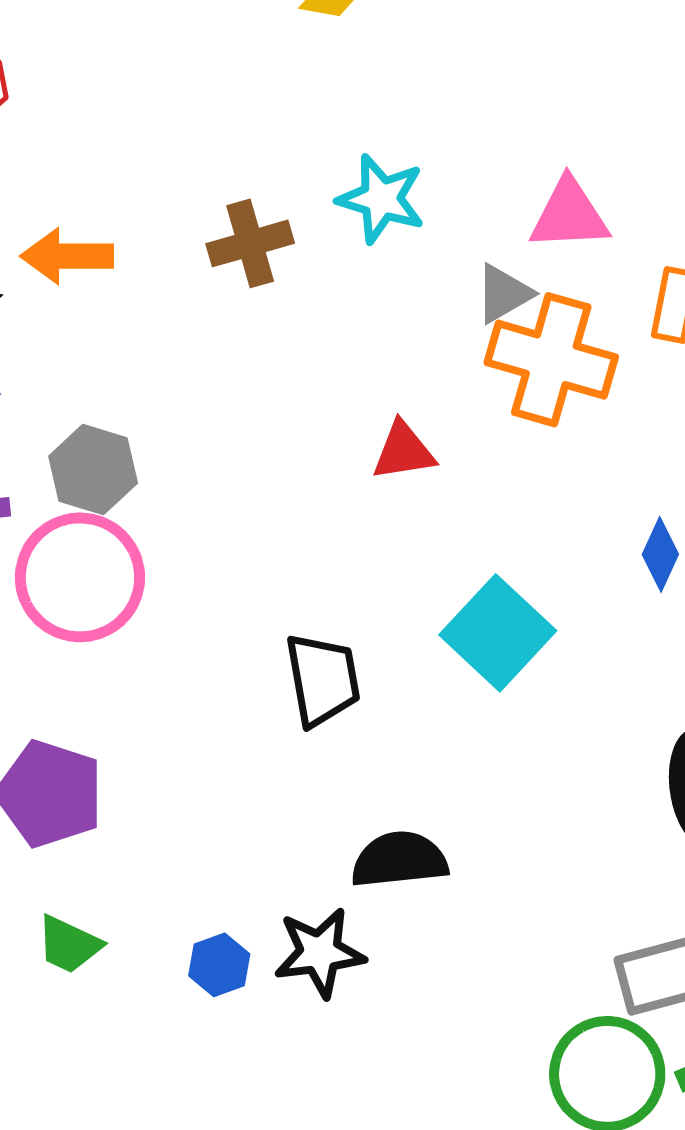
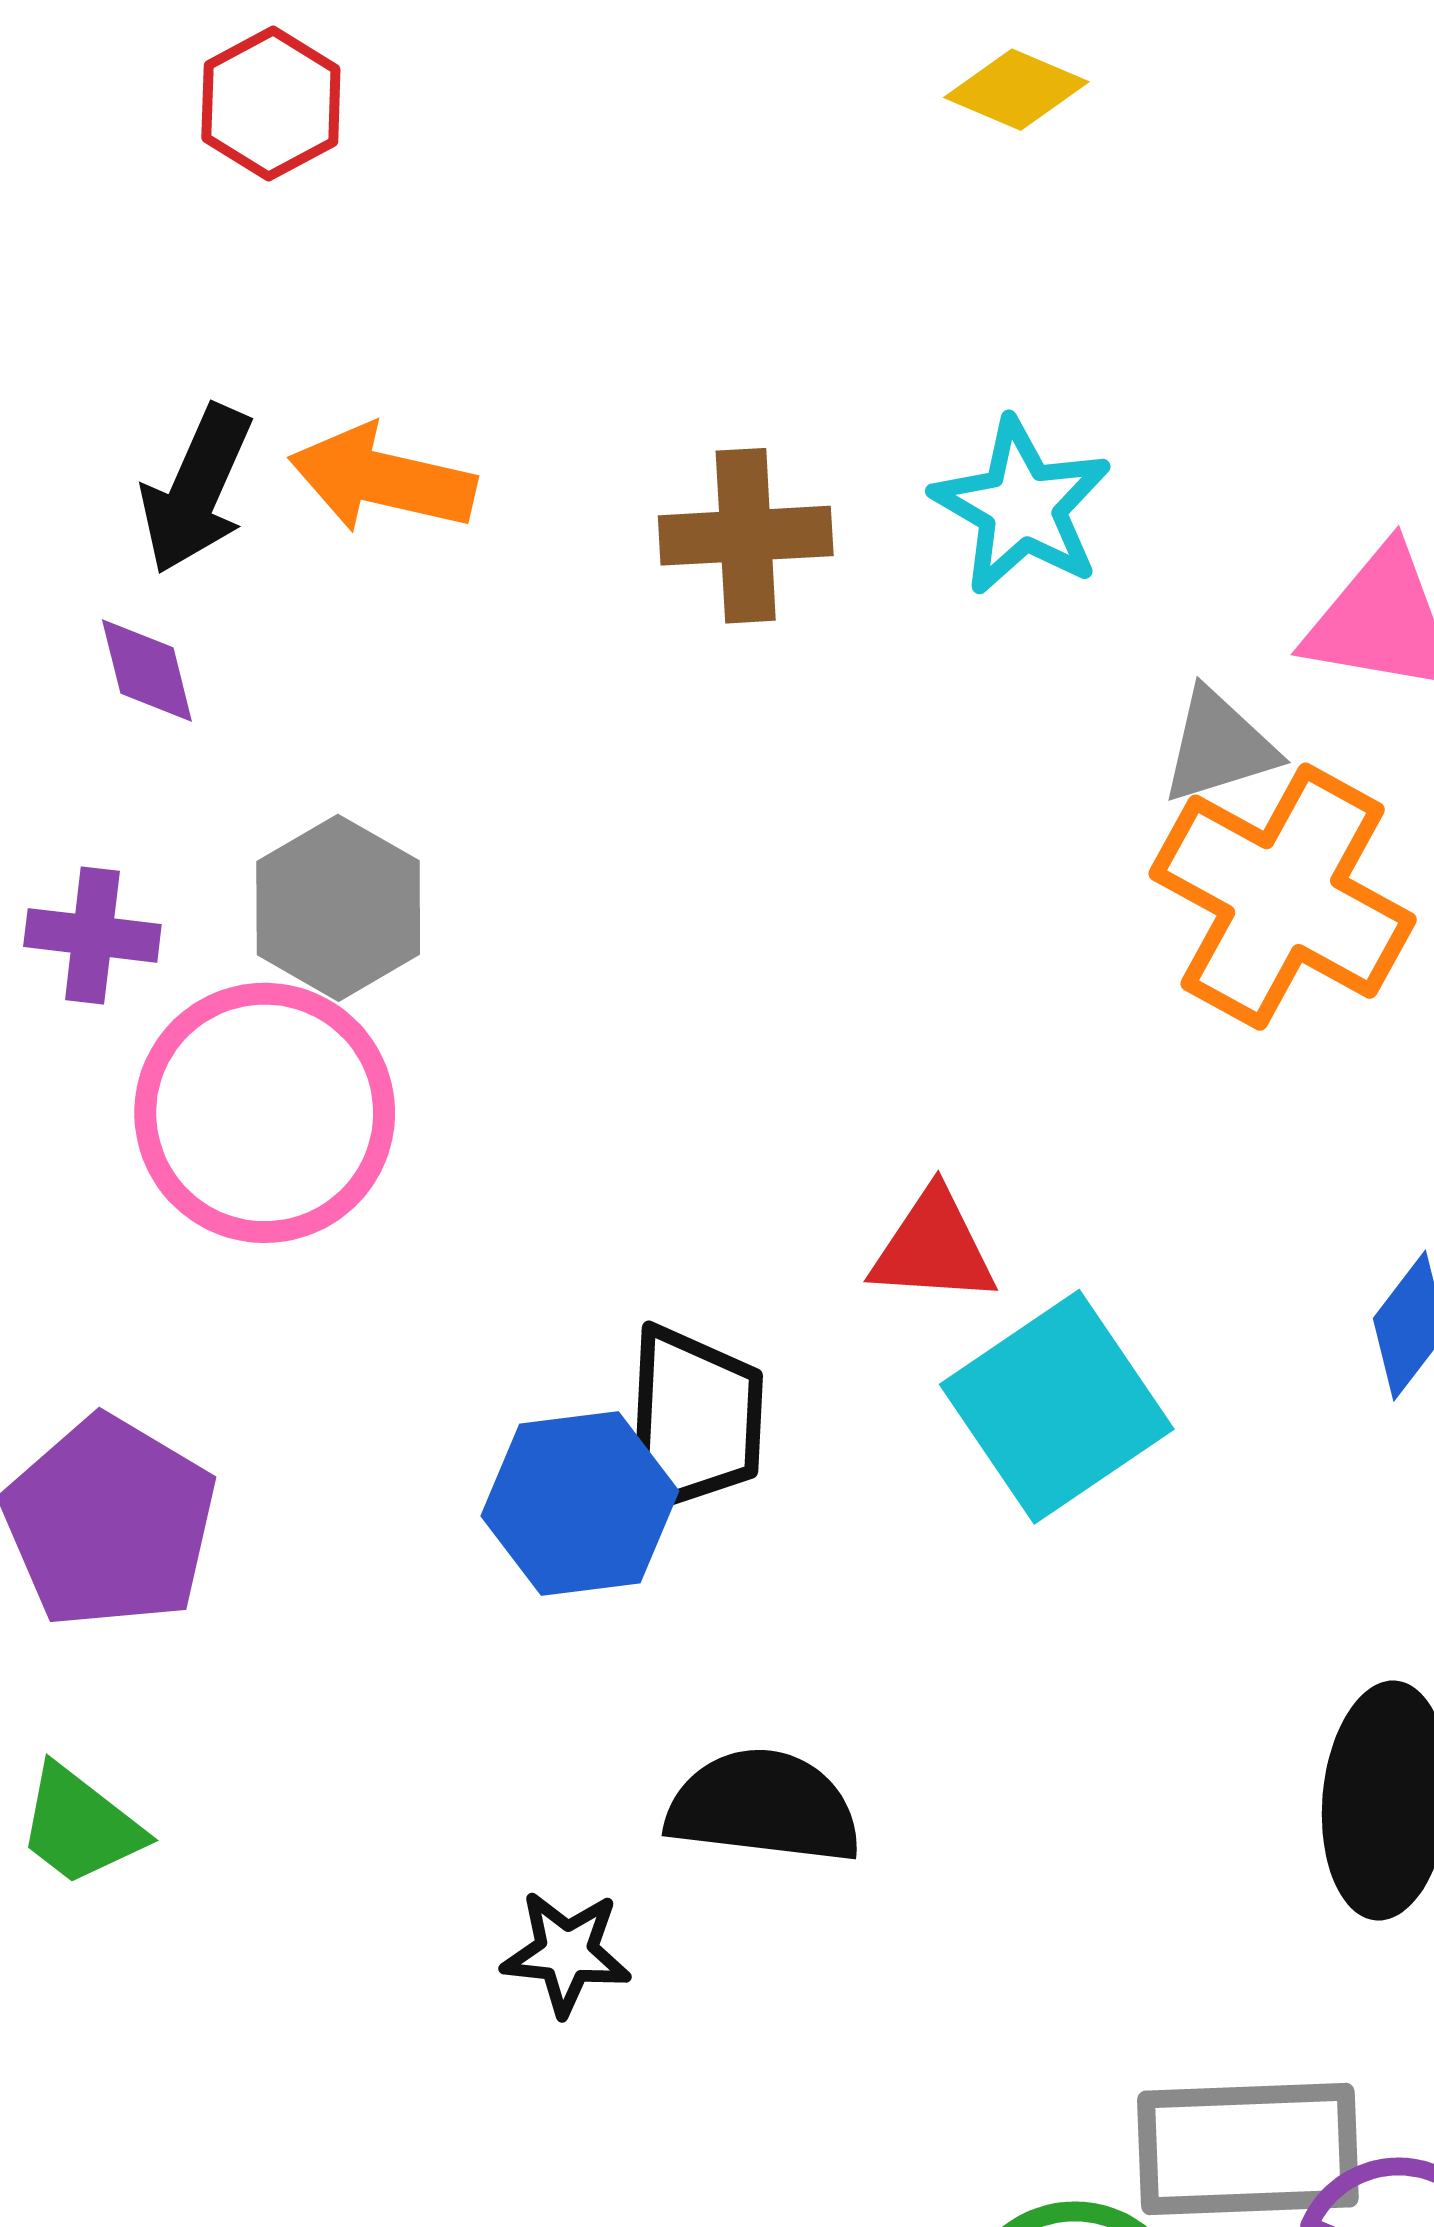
red triangle: (404, 451) -> (933, 1248), moved
black star: (320, 953) -> (566, 1953), size x0.7
blue hexagon: (219, 965) -> (580, 1503), moved, size x1.5

